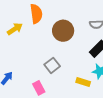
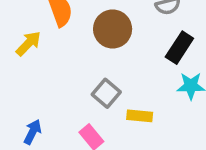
yellow rectangle: (83, 82) -> (140, 116), moved

